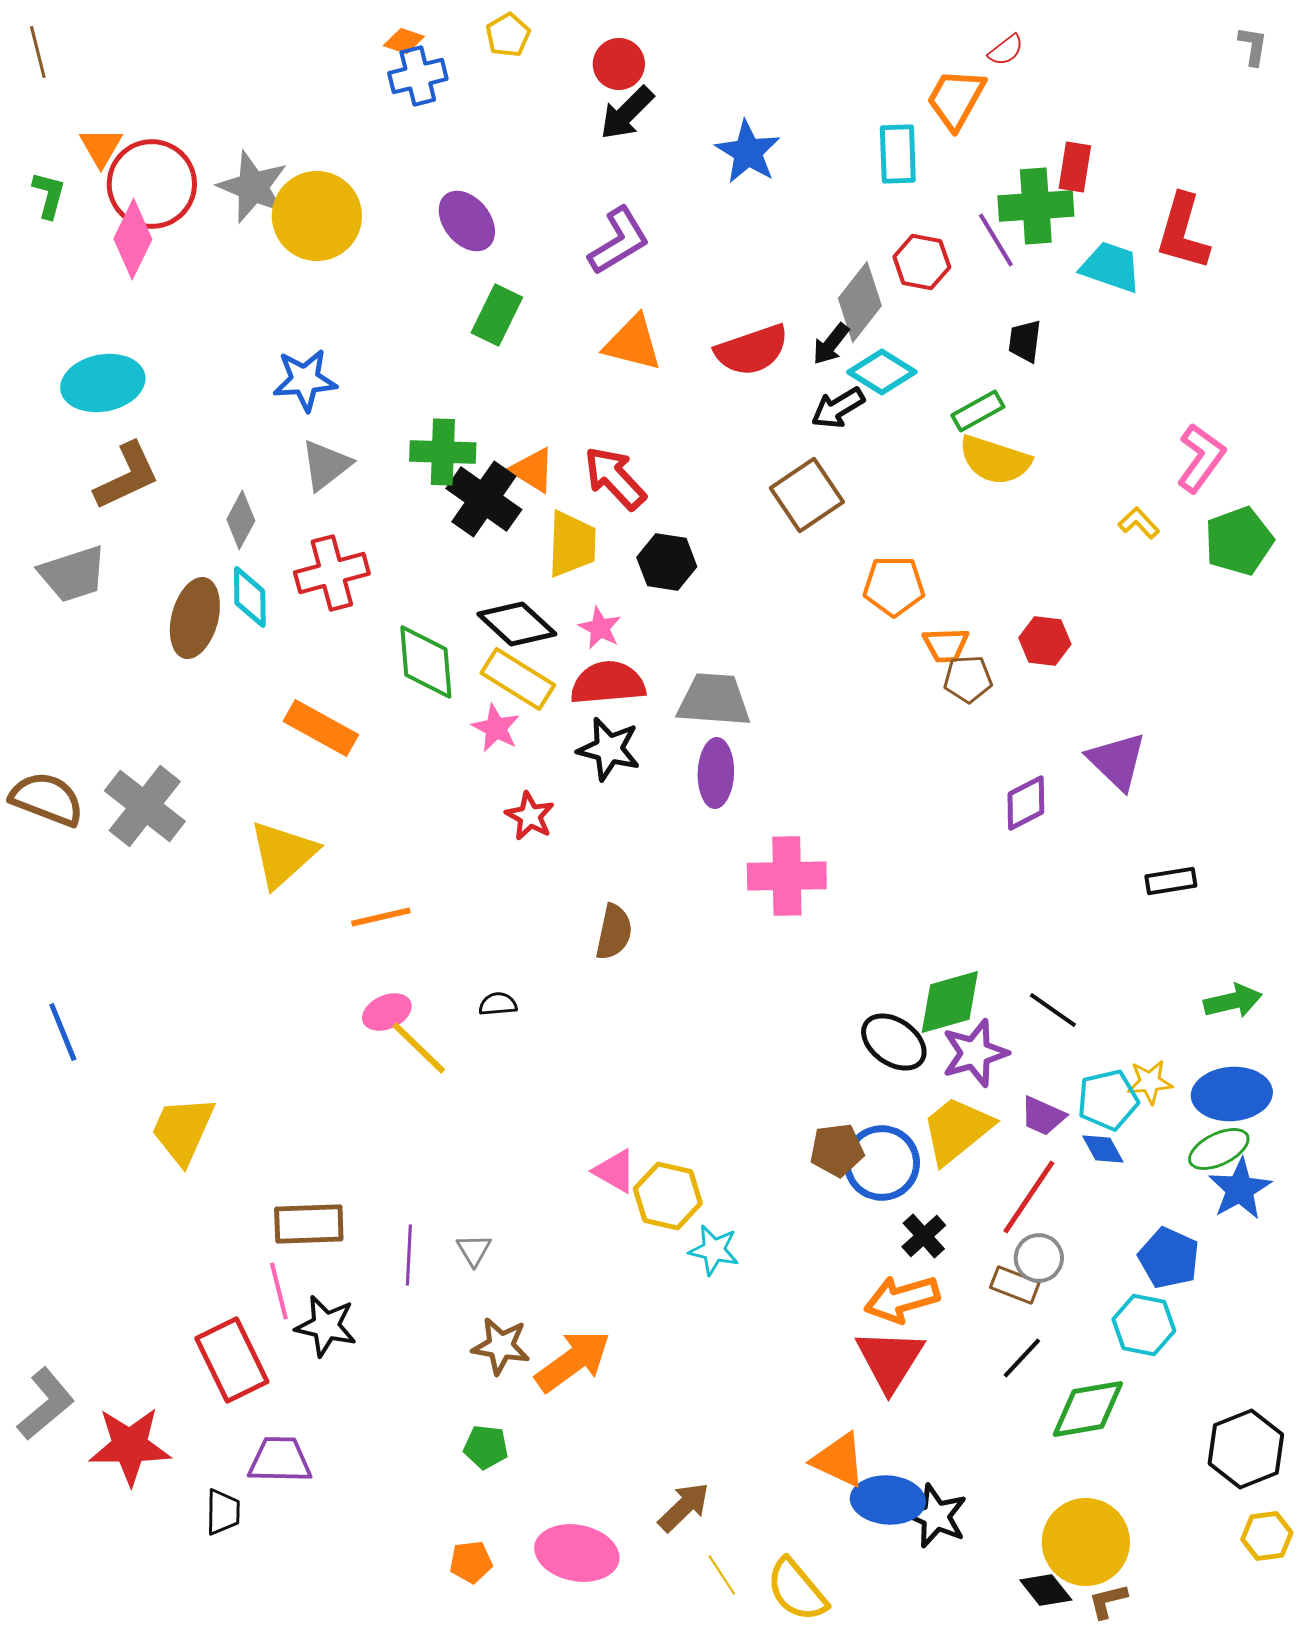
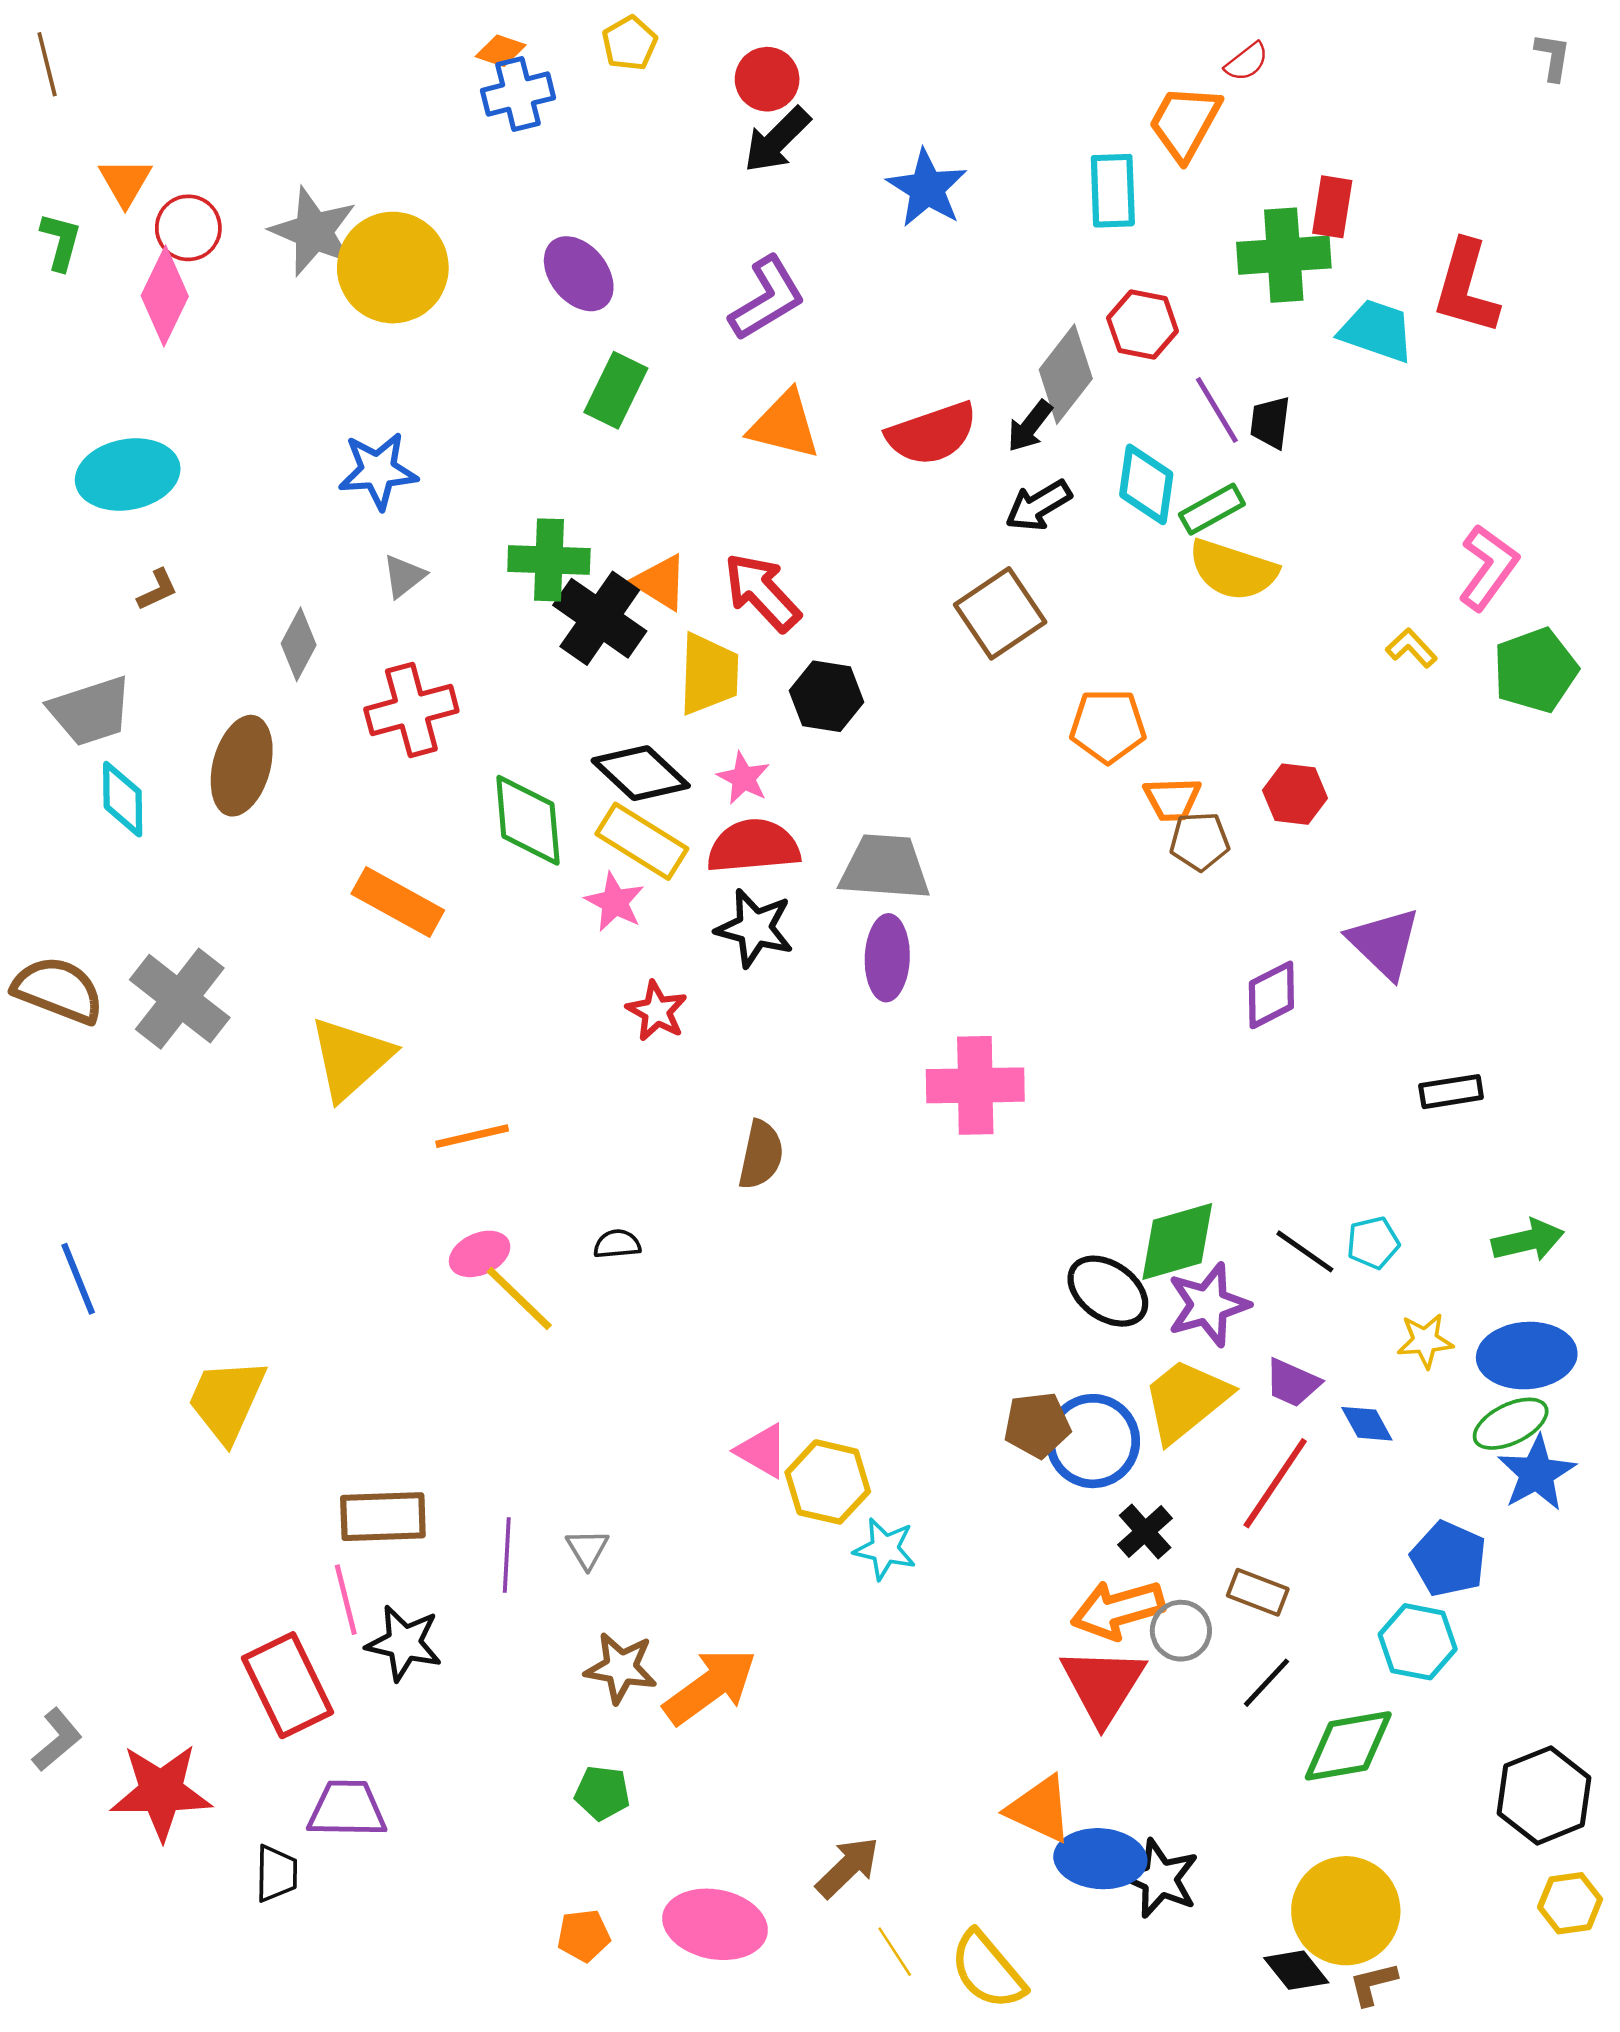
red circle: (152, 184) -> (188, 228), size x0.6
purple line: (996, 240) -> (1217, 410), moved
cyan diamond: (882, 372) -> (1146, 484), moved, turned 66
gray triangle: (326, 465) -> (404, 576), size x0.7
brown L-shape: (127, 476) -> (157, 590), size x0.5
cyan diamond: (250, 597) -> (123, 799), moved
cyan pentagon: (1108, 1100) -> (1373, 1243), moved, size x0.7
gray circle: (1039, 1258) -> (1181, 1631), moved
gray L-shape: (46, 1404) -> (57, 1740), size x0.7

